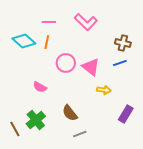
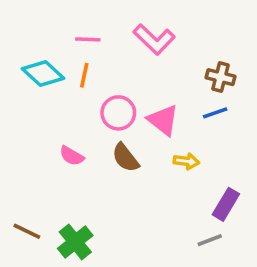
brown semicircle: (70, 113) -> (125, 158), moved
green cross: (36, 120) -> (75, 242), moved
brown line: (15, 129) -> (27, 231), turned -35
gray line: (80, 134) -> (210, 240), moved

